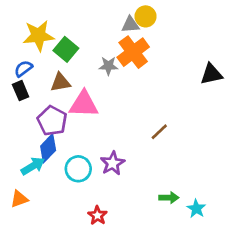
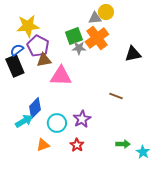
green square: (66, 49) -> (74, 36), moved, turned 30
black triangle: (211, 74) -> (133, 54), moved
black rectangle: (21, 91) -> (15, 66), size x1.5
purple pentagon: (52, 121) -> (38, 46), moved
brown line: (159, 132) -> (116, 96), turned 64
orange triangle: (19, 199) -> (43, 145), moved
red star: (97, 215) -> (77, 145), moved

